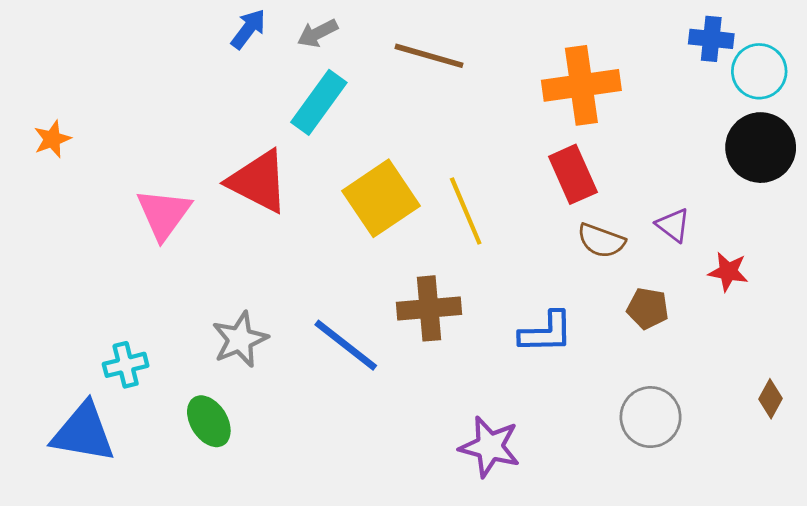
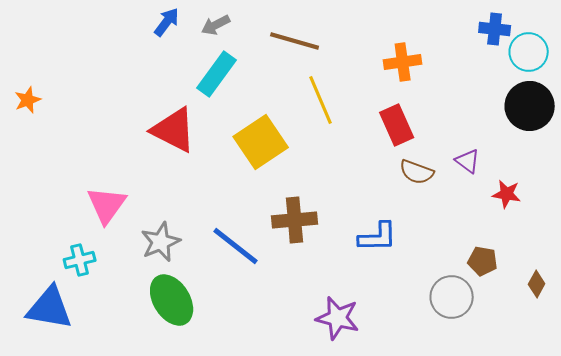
orange cross: (581, 85) -> (403, 62), size x0.7
yellow line: (466, 211) -> (321, 100), moved
pink triangle: (164, 214) -> (107, 205), moved
brown pentagon: (648, 308) -> (483, 261), moved
green ellipse: (209, 421) -> (172, 300), moved, size x1.4

